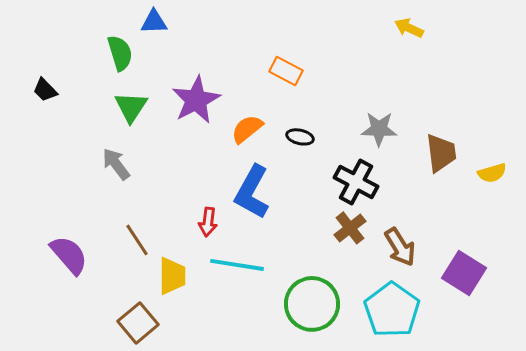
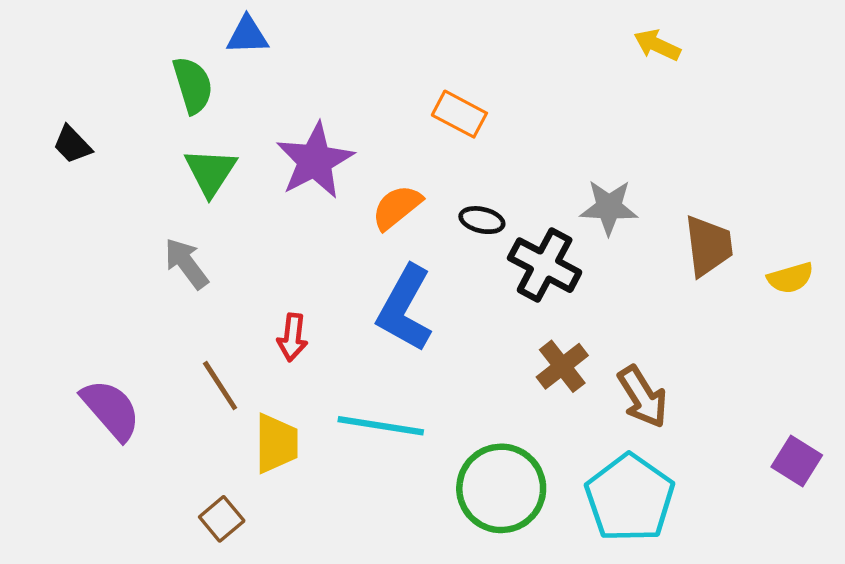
black cross: (356, 182) -> (545, 265), moved
red arrow: (208, 222) -> (292, 337), moved
purple square: (464, 273) -> (797, 461), moved, size x0.7
brown square: (138, 323) -> (222, 519), size x0.7

